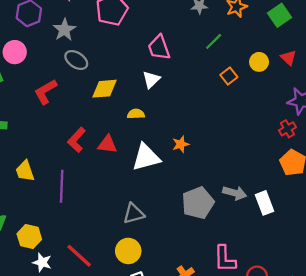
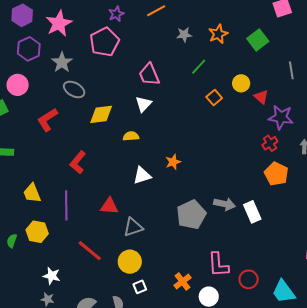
red triangle: (288, 58) -> (261, 97), moved
red triangle: (107, 144) -> (109, 206), moved
white triangle: (146, 157) -> (142, 175), size x0.7
yellow hexagon: (29, 237) -> (37, 232), moved
red line: (79, 256) -> (90, 251), moved

